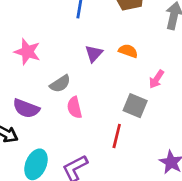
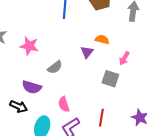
purple triangle: (94, 54) -> (87, 52), moved
pink semicircle: (74, 107) -> (64, 104), moved
red line: (117, 136) -> (101, 118), moved

